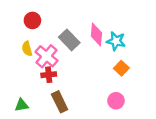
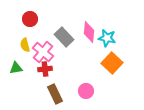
orange square: (121, 68) -> (112, 63), size x1.5
pink circle: (116, 101) -> (86, 91), moved
green triangle: (22, 105) -> (16, 68), moved

